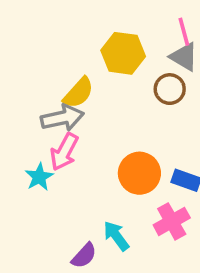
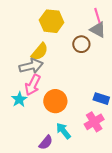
yellow hexagon: (123, 53) -> (52, 21), moved
brown circle: (170, 89) -> (81, 44), moved
orange circle: (139, 173) -> (55, 101), moved

